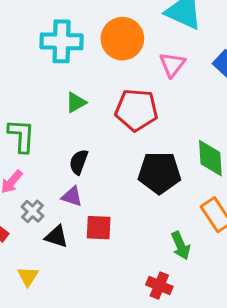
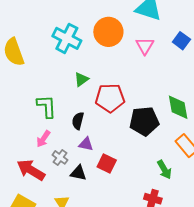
cyan cross: (62, 41) -> (67, 38), turned 32
red pentagon: (136, 110) -> (110, 98), moved
black semicircle: (79, 162) -> (78, 121), moved
red square: (99, 228) -> (107, 163), turned 30

